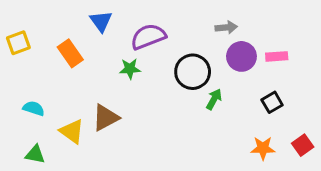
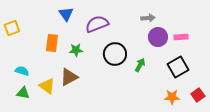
orange rectangle: (70, 53) -> (52, 43), moved, turned 42
green star: (130, 69) -> (76, 50), moved
black circle: (193, 72) -> (115, 54), moved
black square: (272, 102) -> (178, 67), size x1.5
green triangle: (35, 154) -> (23, 93), moved

